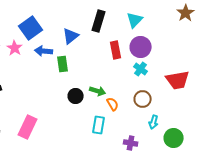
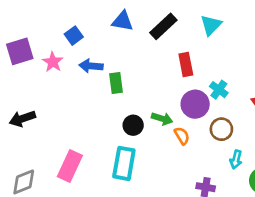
black rectangle: (99, 21) -> (163, 26), turned 30
blue square: (31, 28) -> (74, 36), size x0.6
blue triangle: (71, 36) -> (123, 21), moved, turned 48
purple circle: (141, 47) -> (195, 104), moved
cyan rectangle: (99, 125) -> (124, 163), moved, size x1.4

